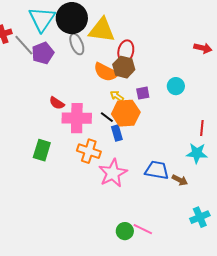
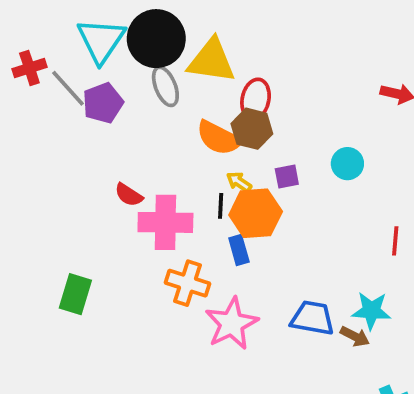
black line: (107, 117) -> (221, 206), moved, turned 56
green rectangle: (42, 150) -> (75, 294), moved
cyan star: (197, 153) -> (371, 311), moved

